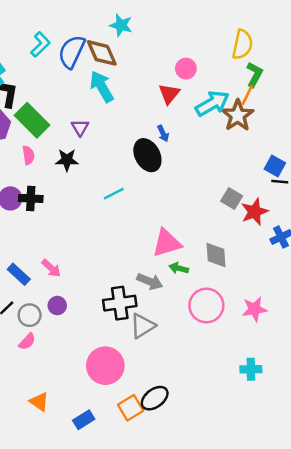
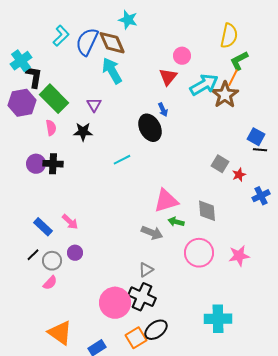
green L-shape: (254, 75) -> (239, 61), turned -145
red star: (254, 212) -> (239, 175), size x0.6
black cross: (120, 303) -> (142, 297), moved, turned 32
gray triangle: (143, 326) -> (146, 270), size x0.7
cyan cross: (251, 369) -> (218, 319), moved, size x1.5
orange triangle: (39, 402) -> (60, 333), size x1.5

